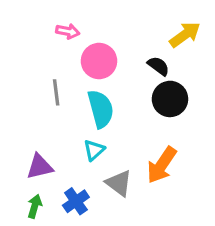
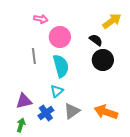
orange arrow: (162, 165) -> (106, 112), moved, turned 75
gray triangle: (119, 183) -> (72, 111), turned 48
blue cross: (76, 201) -> (46, 113), moved

